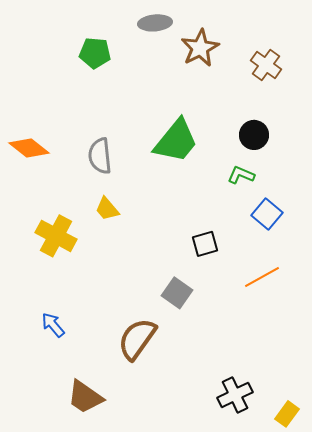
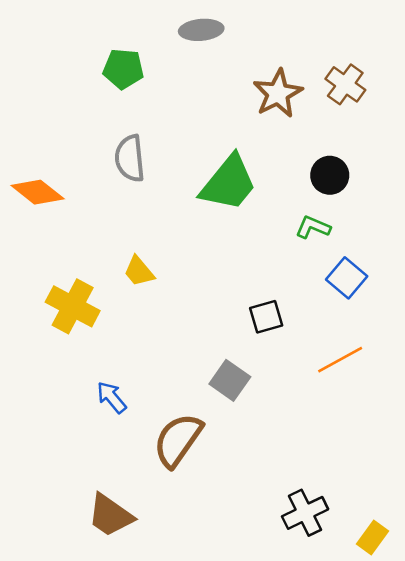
brown star: (200, 48) -> (278, 93), moved
gray semicircle: (100, 156) -> (130, 158), moved
blue arrow: (53, 325) -> (112, 397), moved

